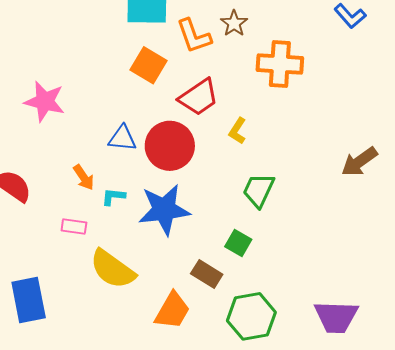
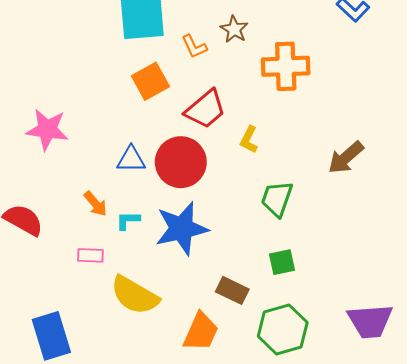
orange L-shape: (194, 36) -> (194, 47), size x0.7
orange square: (149, 65) -> (150, 81), turned 36
brown arrow: (359, 162) -> (346, 158), moved
green square: (238, 243) -> (282, 262), moved, turned -36

